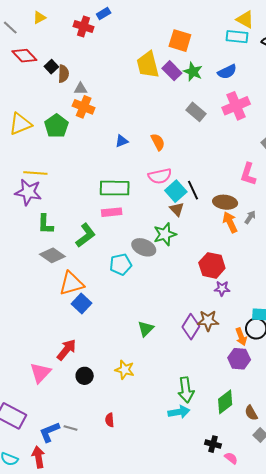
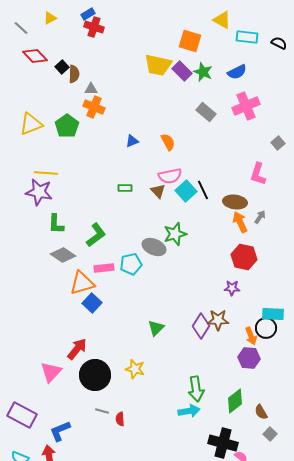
blue rectangle: (104, 13) -> (88, 14), moved
yellow triangle: (245, 20) -> (222, 20), moved
yellow trapezoid: (148, 65) -> (158, 65), turned -64
green rectangle: (115, 188) -> (125, 188), size x0.5
brown triangle: (177, 209) -> (158, 191), moved
pink rectangle: (112, 212) -> (104, 268), moved
red hexagon: (212, 265) -> (244, 257), moved
black circle: (85, 376) -> (95, 375), size x1.8
gray line: (70, 428) -> (102, 411), moved
black cross: (213, 444) -> (223, 443), size x1.8

